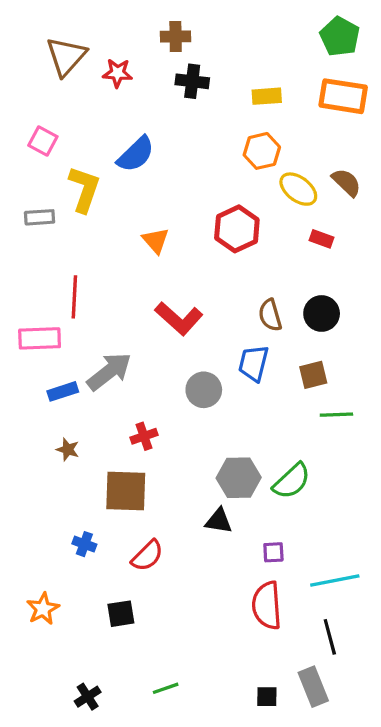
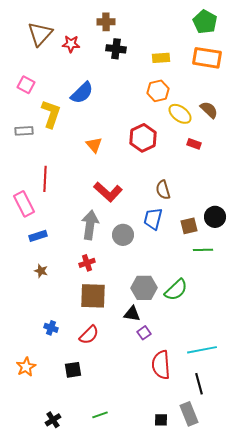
black circle: (322, 313) -> (215, 217), moved
pink rectangle: (40, 338) -> (24, 204), turned 65
gray arrow: (109, 372) -> (90, 225), moved, turned -44
brown square: (126, 491) -> (93, 296), moved
purple square: (273, 552) -> (144, 333), moved, turned -32

